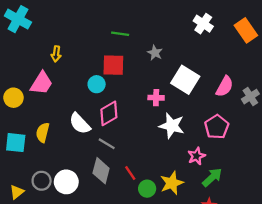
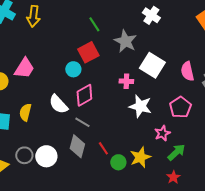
white cross: (203, 24) -> (151, 15), moved
green line: (120, 34) -> (94, 24), turned 49
gray star: (155, 53) -> (125, 41), size x1.6
yellow arrow: (56, 54) -> (33, 16), moved, size x1.5
red square: (113, 65) -> (88, 52), turned -30
pink semicircle: (225, 86) -> (187, 71), turned 138

